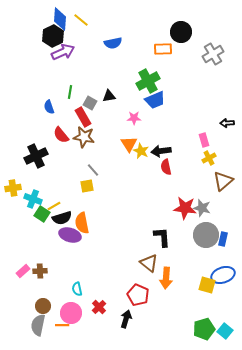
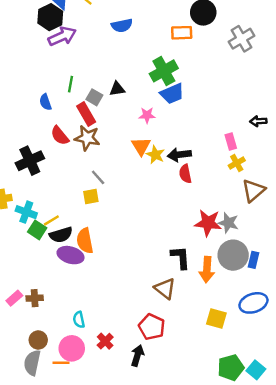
orange arrow: (166, 278) -> (207, 269), moved
yellow square: (207, 285) -> (216, 318), moved

